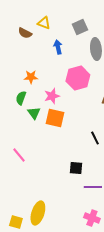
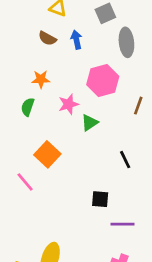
brown semicircle: (25, 33) -> (47, 38), moved
green triangle: (34, 113) -> (90, 123), moved, turned 32
orange square: (55, 118) -> (47, 154), moved, turned 30

